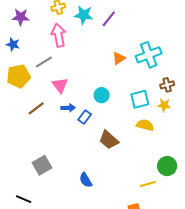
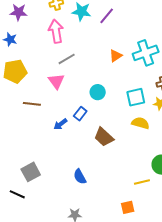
gray line: (44, 62) -> (67, 59), moved
brown line: (36, 108) -> (32, 104), turned 42
blue arrow: (68, 108) -> (60, 124), moved, turned 144
gray square: (42, 165) -> (31, 172), moved

